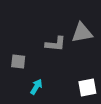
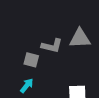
gray square: (18, 61) -> (31, 60), moved

